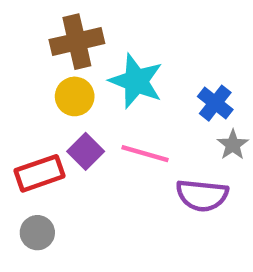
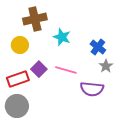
cyan star: (136, 81) -> (62, 37), size x0.7
yellow circle: (75, 96) -> (20, 45), moved
gray circle: (37, 233) -> (17, 106), size x1.5

